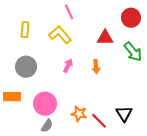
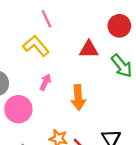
orange arrow: (96, 67) -> (78, 97), moved, size x1.5
pink circle: (45, 104) -> (18, 109), moved

